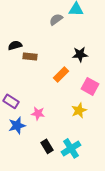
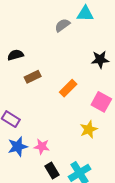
black star: (80, 54) -> (100, 60), moved
brown rectangle: (30, 56) -> (33, 77), moved, turned -32
pink star: (38, 113) -> (42, 147), moved

